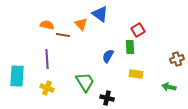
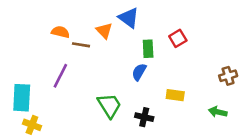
green rectangle: (130, 47) -> (148, 49), moved
purple line: (47, 59) -> (60, 76), turned 30
yellow cross: (47, 88) -> (32, 125), moved
black cross: (107, 98) -> (144, 117), moved

